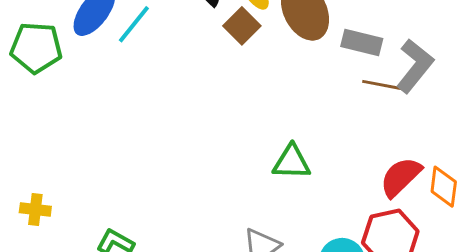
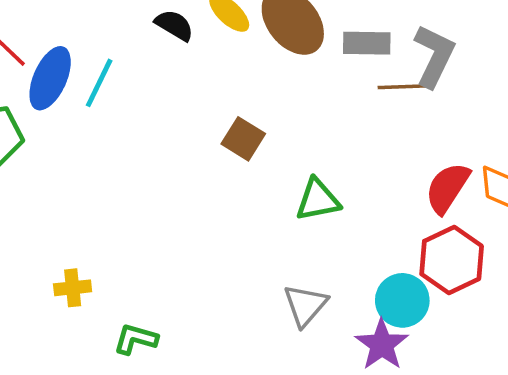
brown square: (242, 26) -> (243, 139), moved
yellow cross: (35, 209) -> (73, 288), moved

